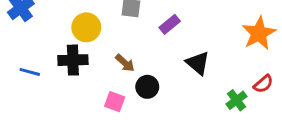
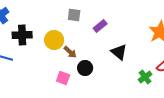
yellow circle: (86, 27) -> (54, 40), moved
black cross: (73, 60) -> (22, 35), moved

